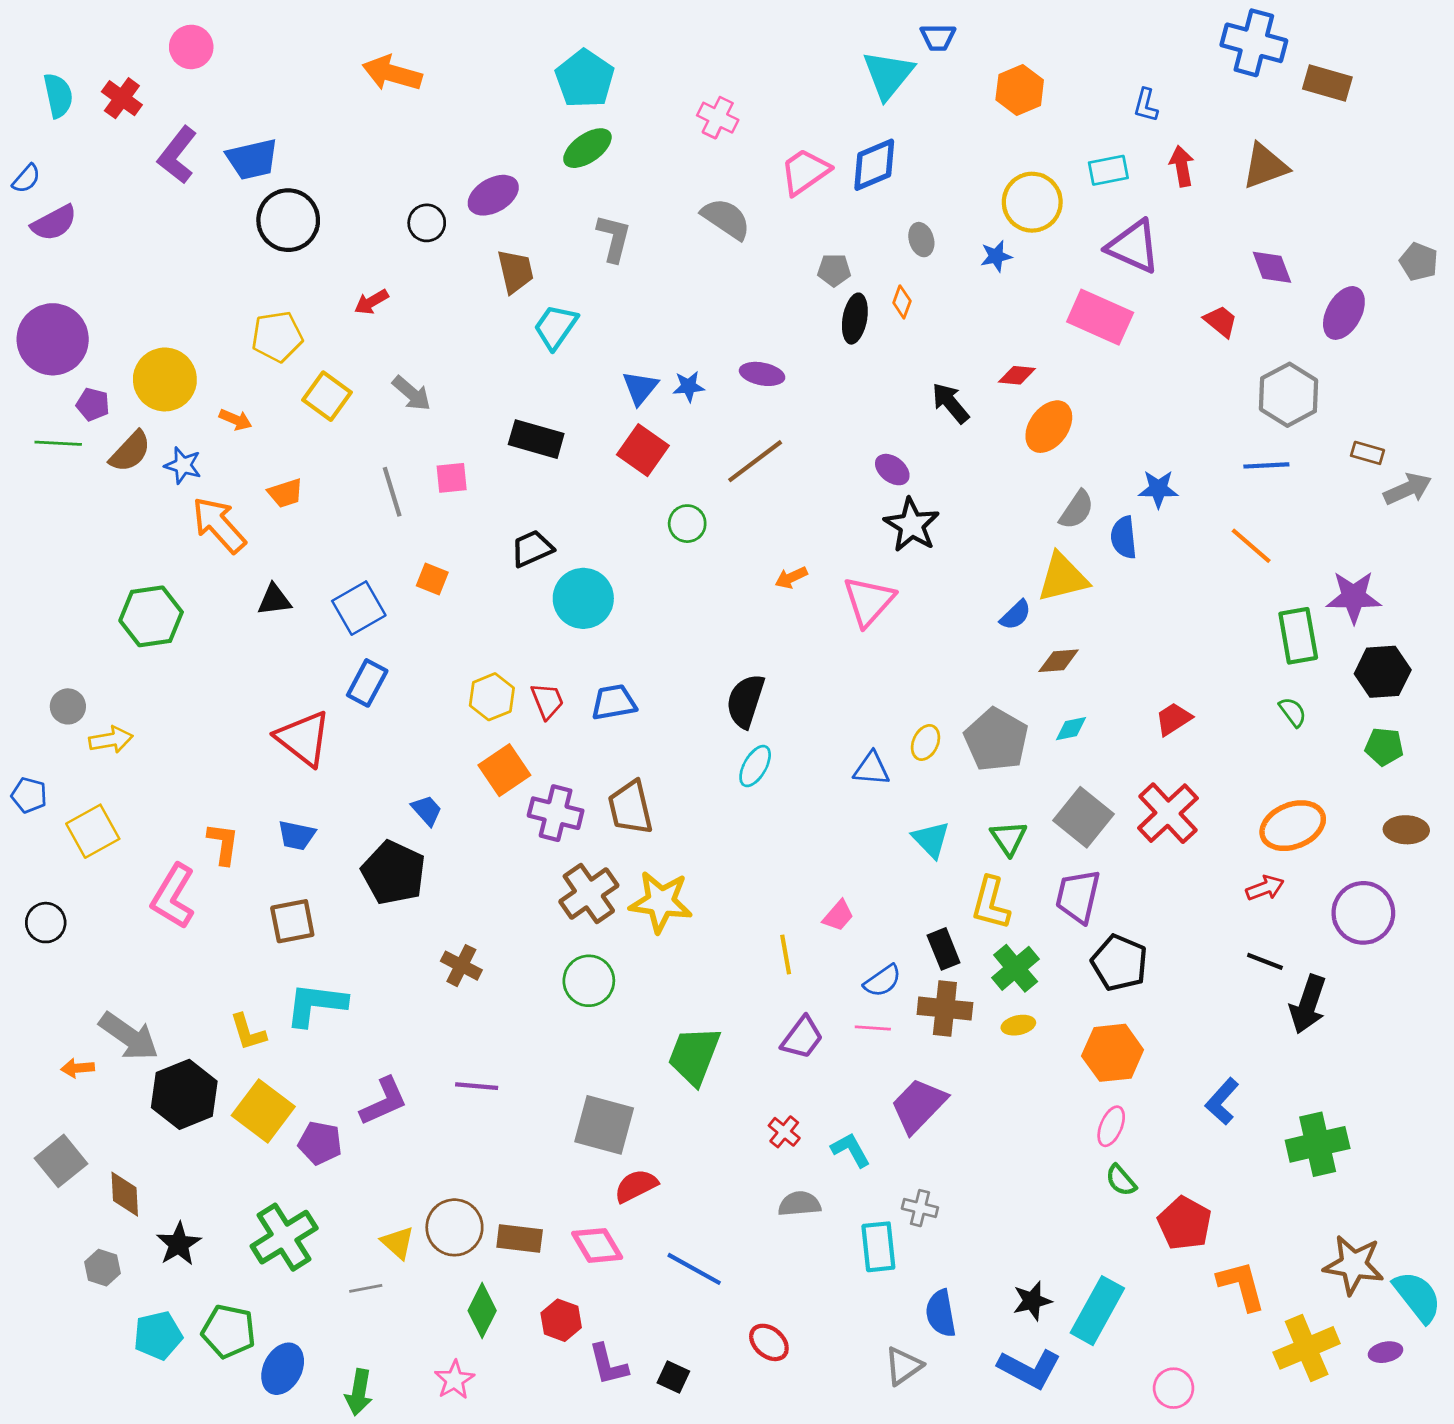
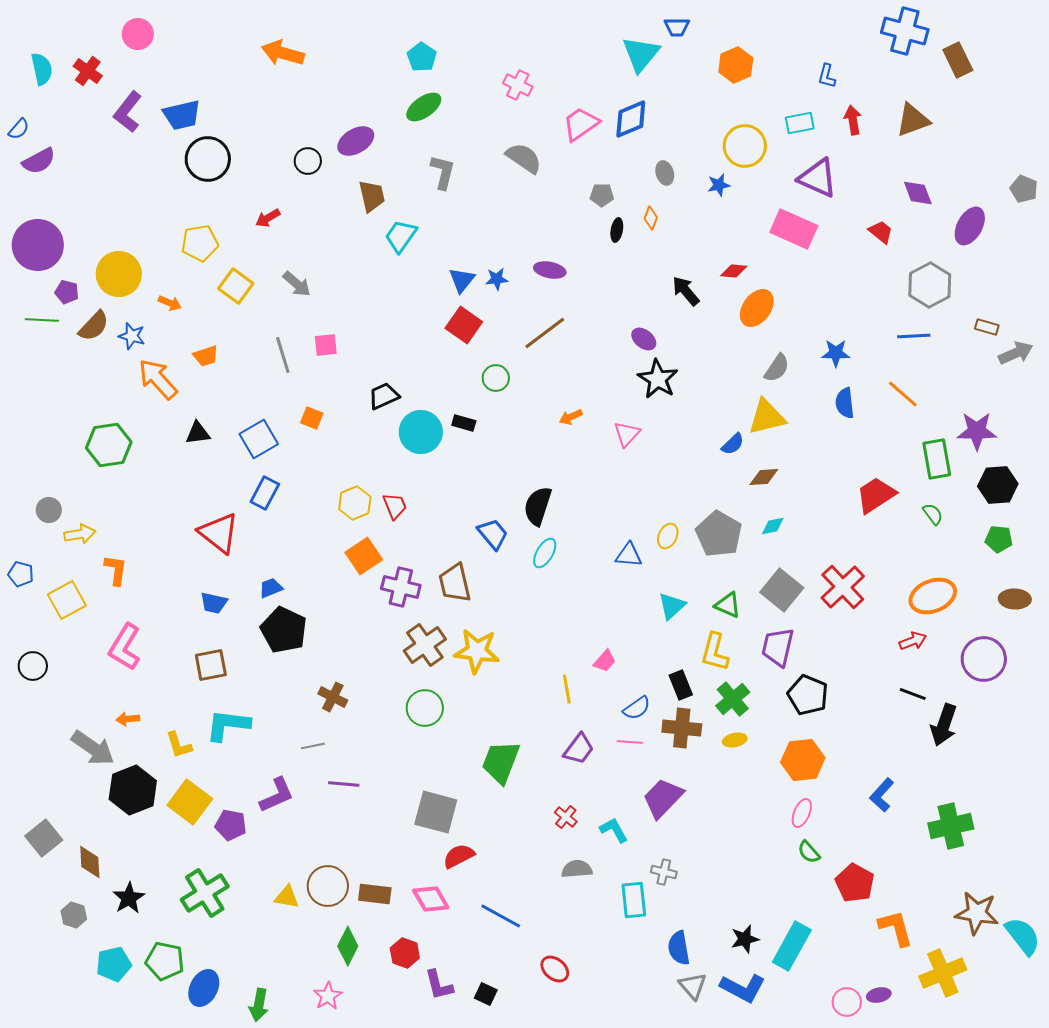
cyan pentagon: (585, 79) -> (422, 57), size x0.7
brown rectangle: (1327, 83) -> (958, 60), turned 48
black ellipse: (855, 319) -> (617, 230), size x0.7
black rectangle: (536, 439) -> (464, 423), moved, size x0.6
blue semicircle: (1124, 537) -> (845, 403), moved
pink triangle: (869, 601) -> (627, 434), size x0.7
blue trapezoid: (614, 702) -> (493, 534), moved, turned 60
red trapezoid: (1174, 719) -> (876, 495), moved, size x1.5
blue trapezoid: (427, 810) -> (271, 588), moved, turned -70
green triangle: (1009, 838) -> (728, 605), turned -32
cyan triangle: (931, 839) -> (672, 606), turned 32
orange L-shape: (223, 844) -> (116, 570), moved
orange arrow: (78, 1068) -> (128, 719), moved
yellow triangle: (398, 1243) -> (287, 897), turned -32
gray line: (366, 1288) -> (313, 746), moved
purple ellipse: (1386, 1352) -> (879, 995), moved
gray triangle: (903, 1366) -> (693, 986), moved, turned -36

